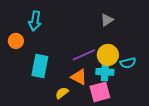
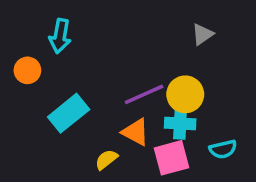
gray triangle: (107, 20) -> (202, 34), moved
cyan semicircle: (128, 63) -> (223, 149), moved
cyan rectangle: (40, 66) -> (69, 113), turned 40

